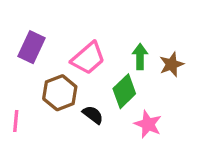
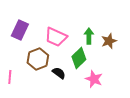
pink trapezoid: (88, 58) -> (56, 37), turned 65

